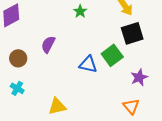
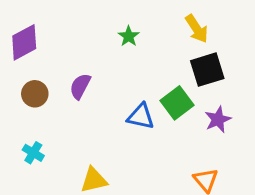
brown circle: (18, 58) -> (35, 94), moved
purple star: (139, 77) -> (218, 120), moved

